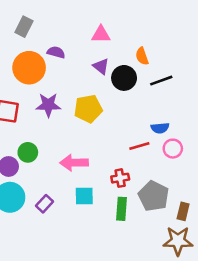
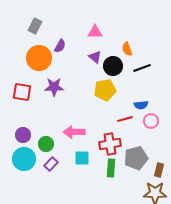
purple semicircle: (56, 52) -> (60, 46), turned 104
yellow pentagon: (88, 109) -> (105, 90), moved
green circle: (28, 152) -> (46, 144), moved
red cross: (120, 178) -> (110, 144), size x1.5
gray pentagon: (154, 196) -> (136, 158), turned 30

